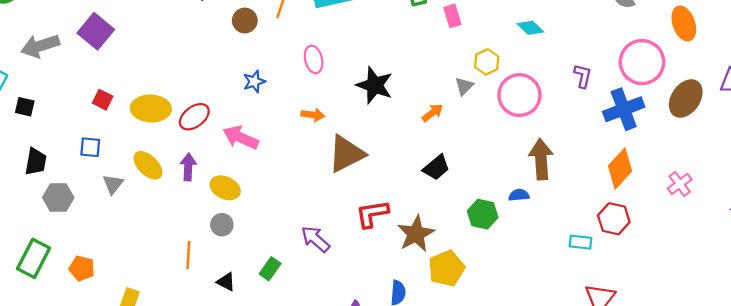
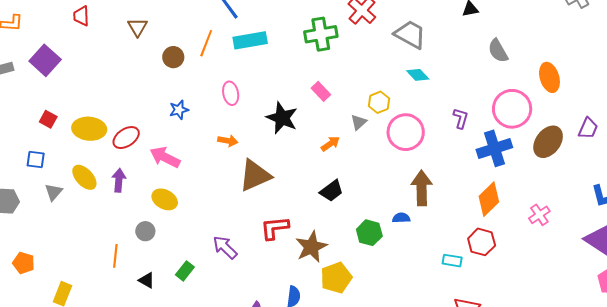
pink rectangle: (452, 16) -> (321, 91), moved, turned -30
yellow ellipse: (225, 188) -> (165, 199), moved

